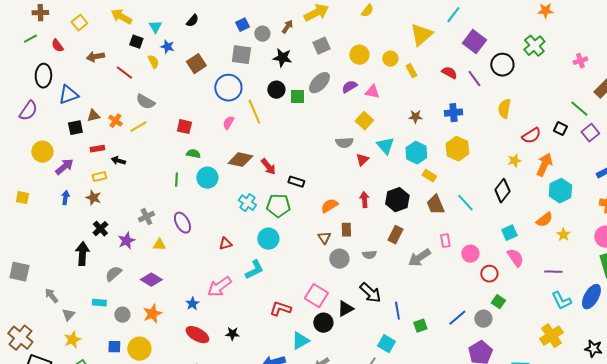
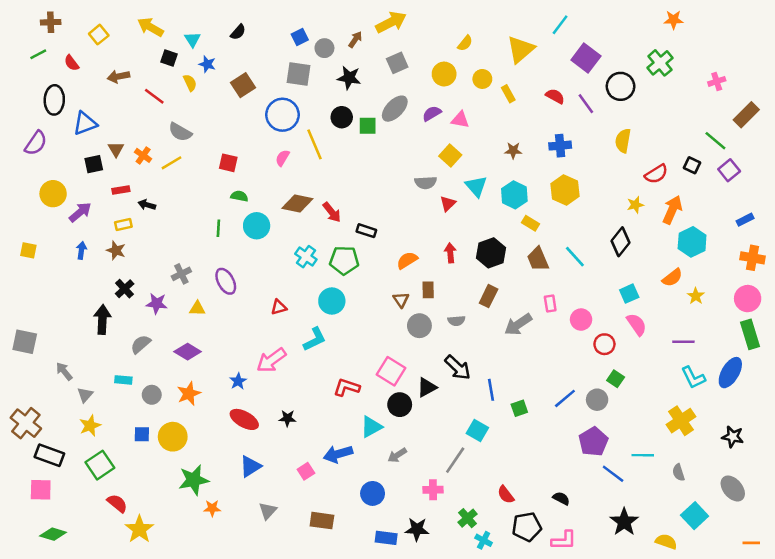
yellow semicircle: (367, 11) -> (465, 43), moved
brown triangle: (93, 116) -> (116, 149), turned -48
purple star: (126, 241) -> (157, 303), turned 30

